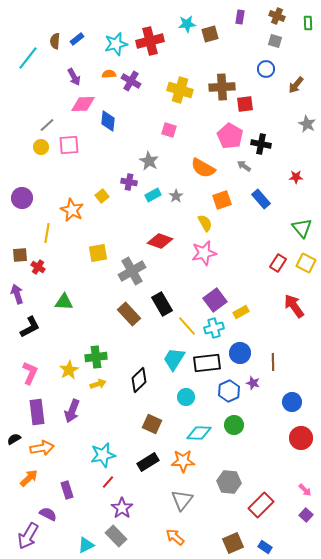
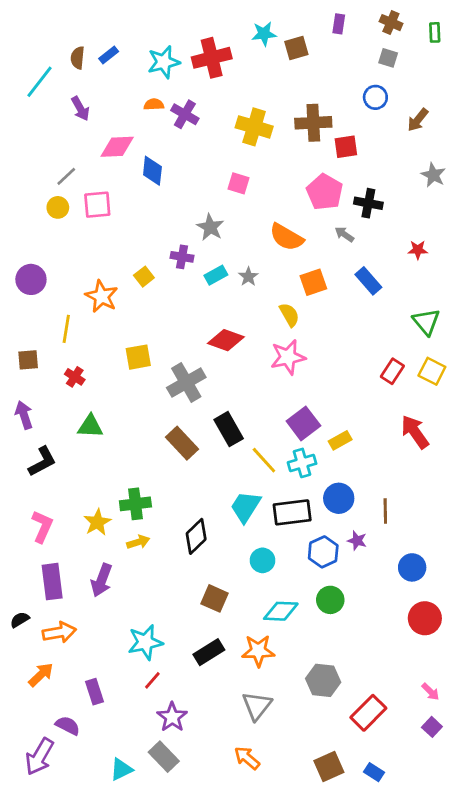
purple arrow: (74, 77) -> (80, 109), moved
red cross: (38, 267) -> (75, 377), moved

